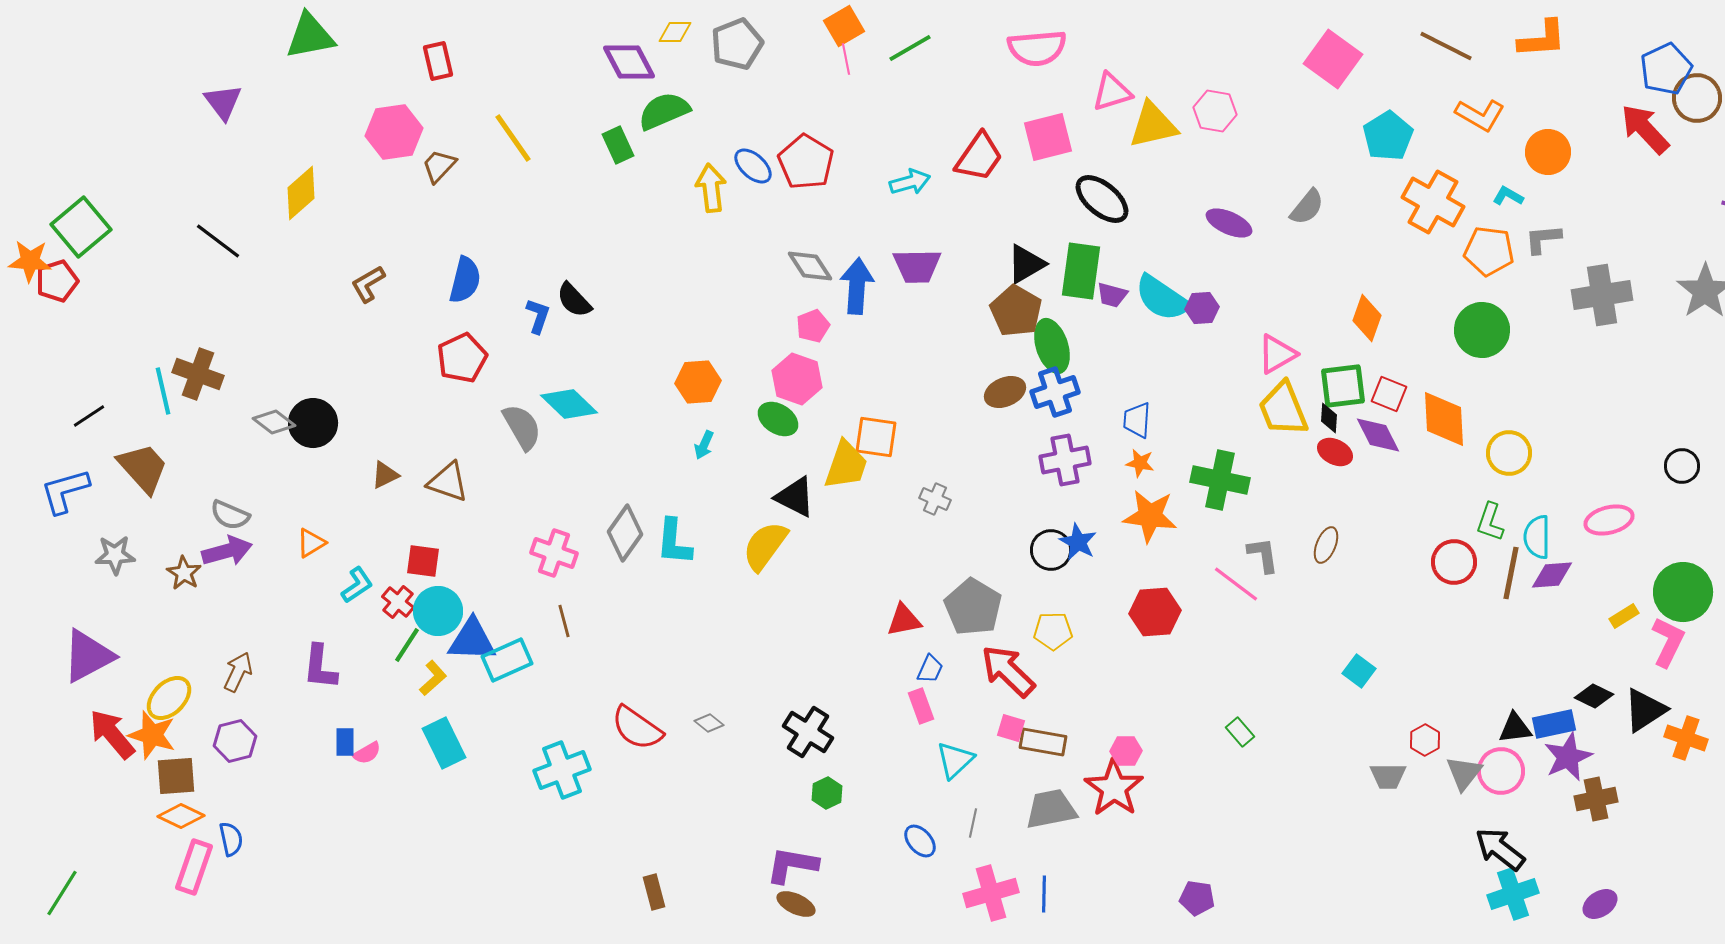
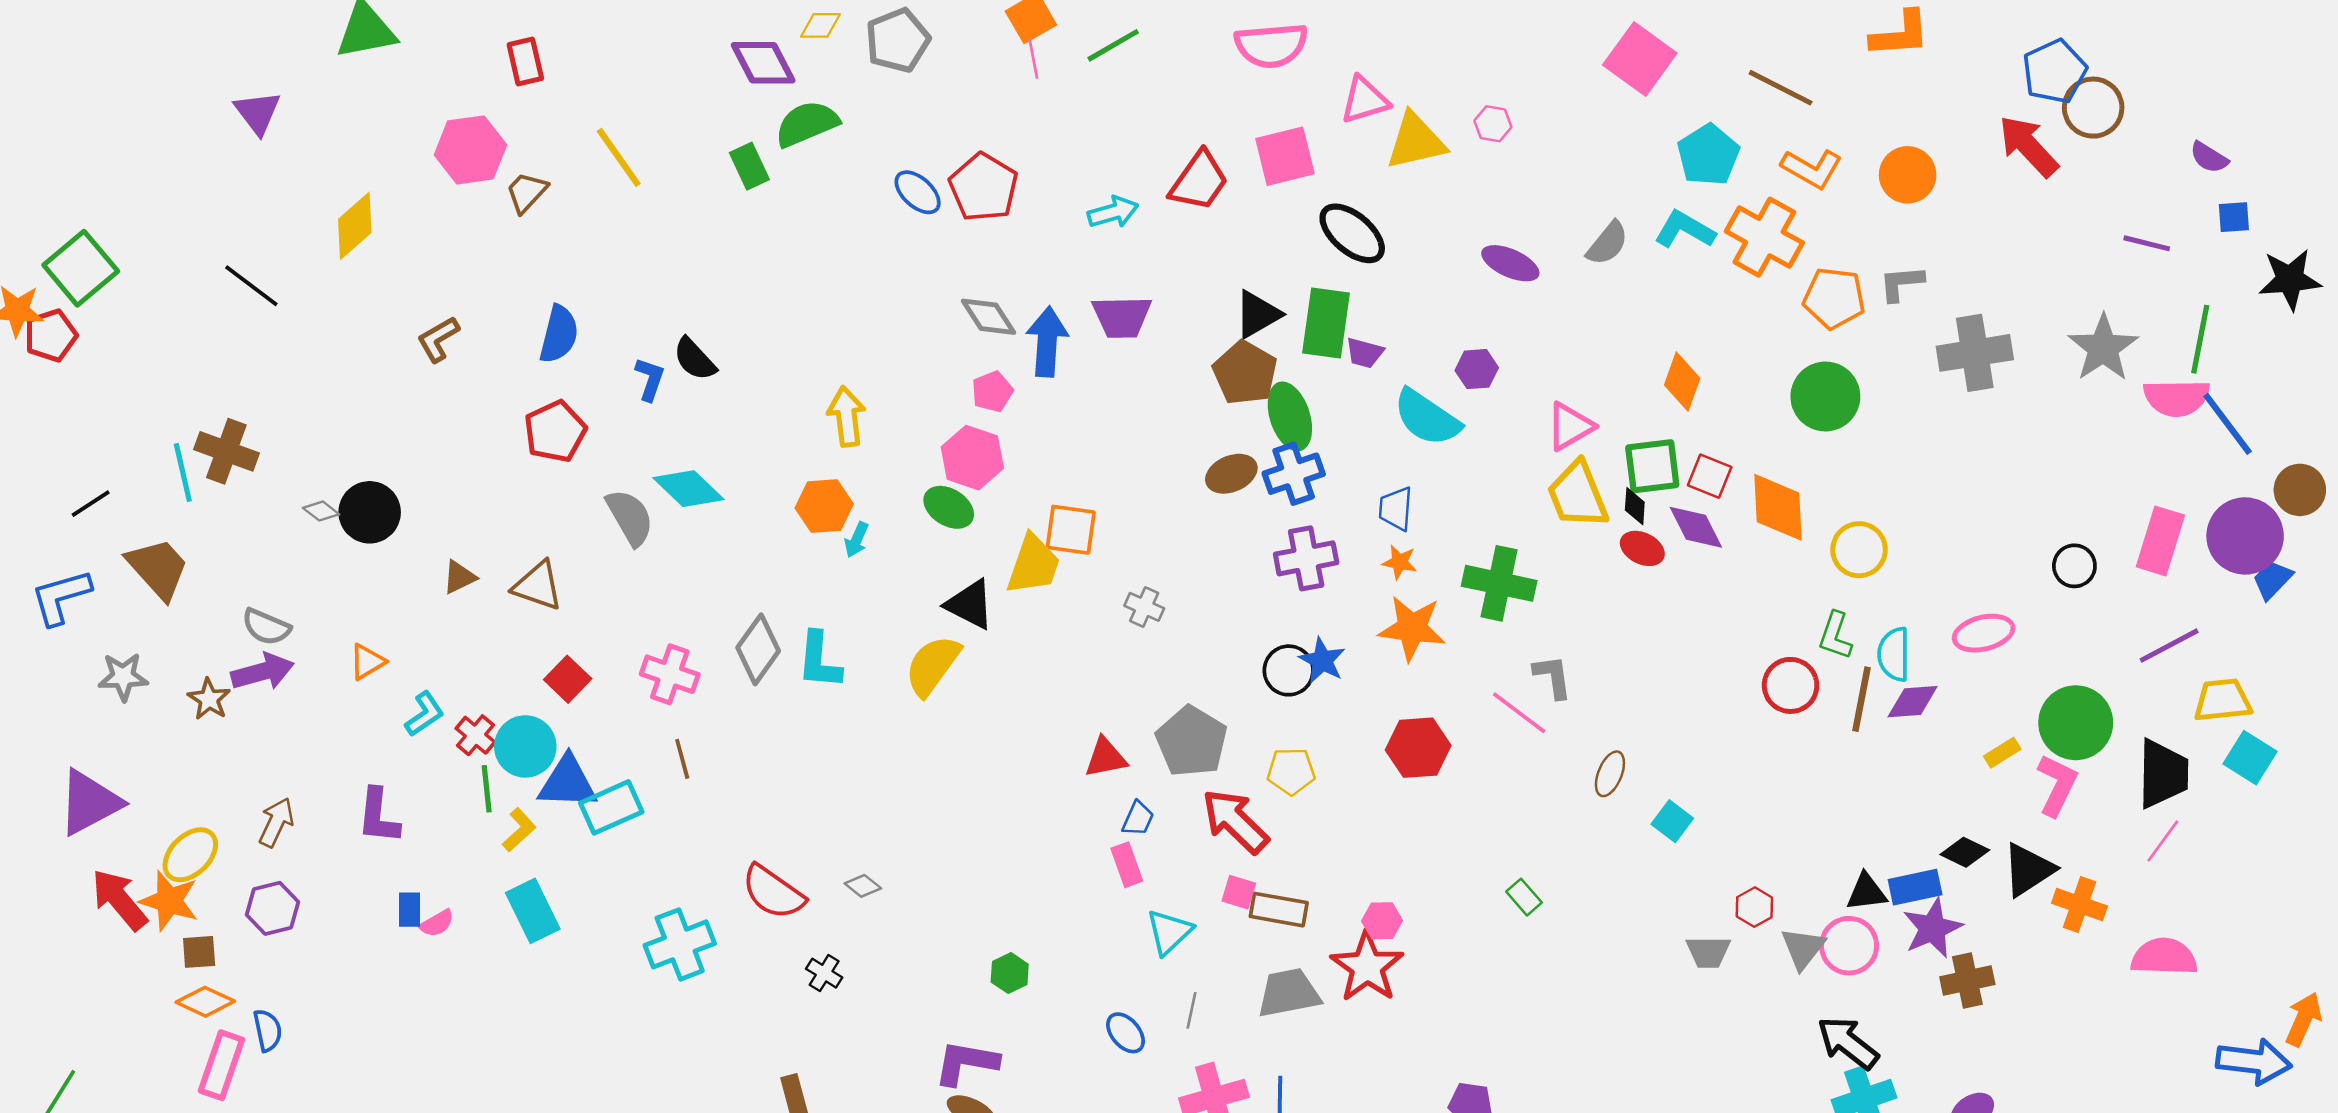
brown line: (1446, 46) -> (1781, 88), moved
pink hexagon: (1215, 111) -> (1493, 124), size x0.7
orange L-shape: (1480, 115) -> (1812, 169), moved
yellow arrow: (711, 188) -> (847, 416), moved
cyan L-shape: (1508, 196) -> (1685, 230), moved, size x1.6
cyan semicircle: (1162, 298) -> (1427, 418), moved
orange hexagon: (698, 382) -> (824, 506), moved
gray diamond: (274, 422) -> (321, 511), size x0.7
brown ellipse: (1326, 545) -> (1610, 774), moved
red square: (423, 561) -> (568, 679), moved, turned 36
green line: (407, 645) -> (487, 789), turned -39
black cross: (808, 732) -> (824, 973), moved, size x0.6
brown square: (176, 776) -> (199, 952), size x0.7

